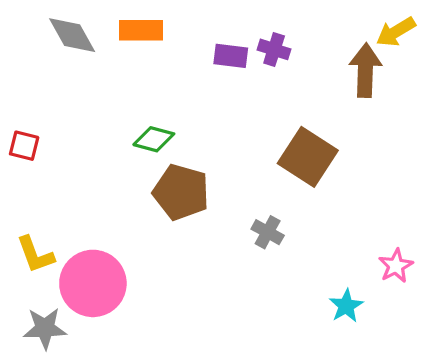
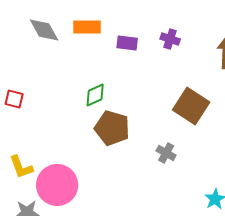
purple rectangle: (231, 56) -> (127, 43), moved
green diamond: (154, 139) -> (95, 95), turned -40

